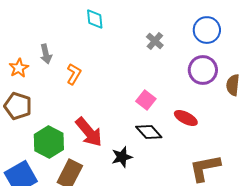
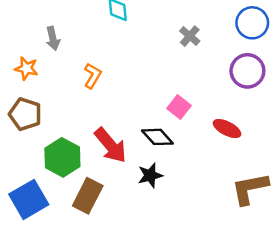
gray arrow: (46, 54) -> (53, 38), moved
orange star: (19, 68) -> (26, 68), turned -30
black diamond: (149, 132) -> (157, 137), moved

